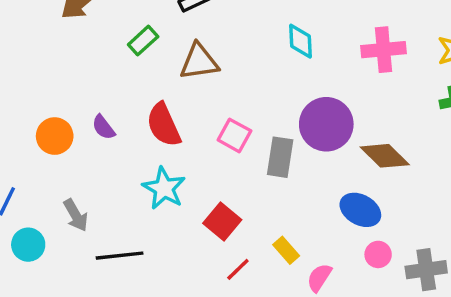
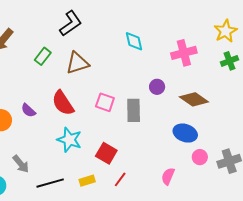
pink cross: (383, 50) -> (184, 53), moved
purple circle: (326, 124) -> (157, 87), size x0.5
yellow rectangle: (286, 250) -> (87, 181), moved, turned -56

